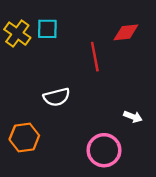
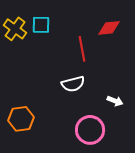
white semicircle: (57, 97) -> (73, 84), moved

